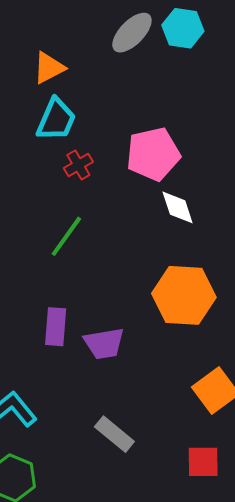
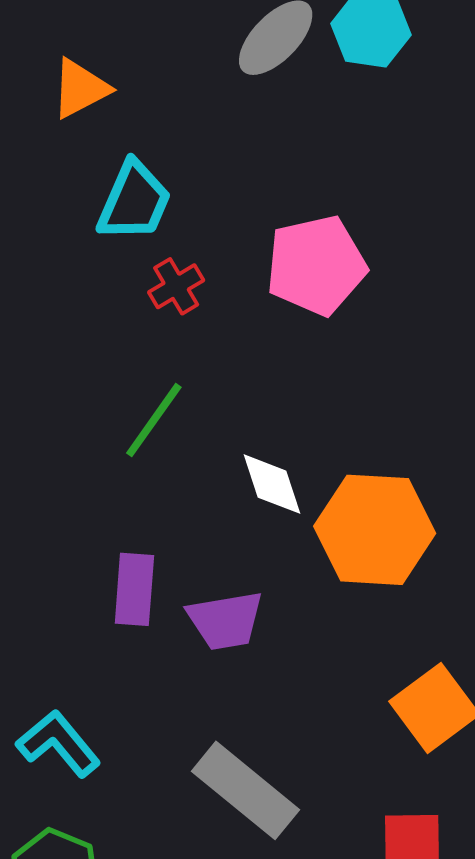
orange triangle: (49, 68) -> (80, 89), moved
white diamond: (178, 207) -> (272, 484), moved
gray rectangle: (114, 434) -> (245, 790), size x1.4

